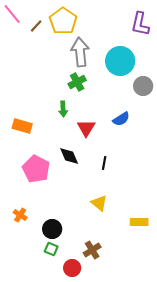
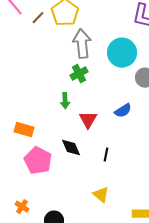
orange rectangle: (22, 126) -> (24, 130), moved

